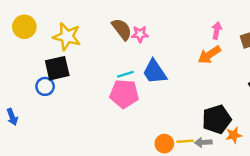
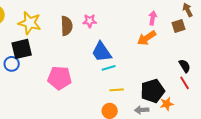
brown semicircle: (122, 29) -> (67, 26), moved, turned 36
cyan line: (125, 74) -> (109, 68), moved
pink pentagon: (124, 94) -> (60, 78), moved
yellow line: (185, 141) -> (117, 90), moved

